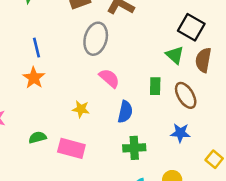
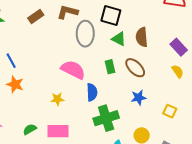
black square: (191, 27) -> (111, 15), moved
gray ellipse: (96, 39) -> (85, 34), moved
pink semicircle: (109, 78) -> (73, 70), size x1.4
green cross: (134, 148) -> (106, 118), size x1.4

